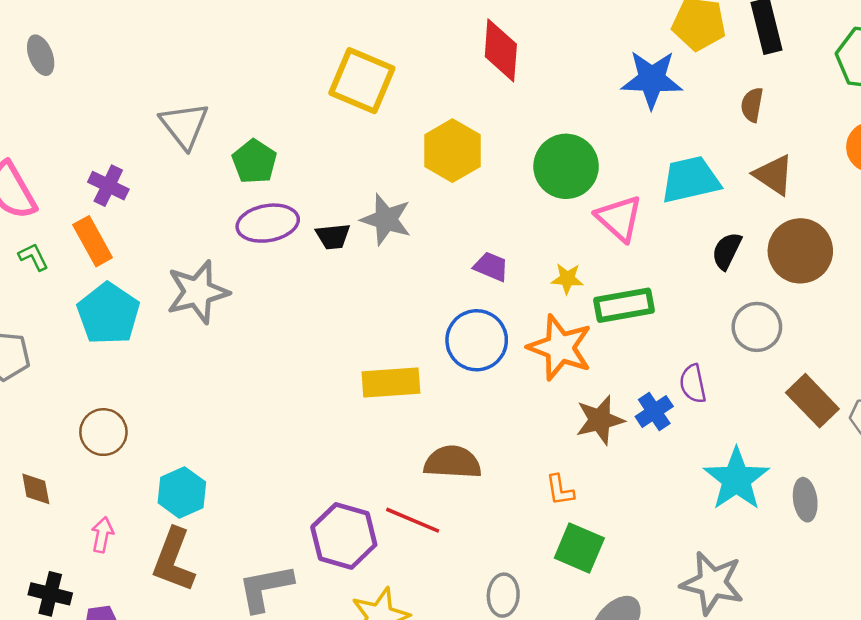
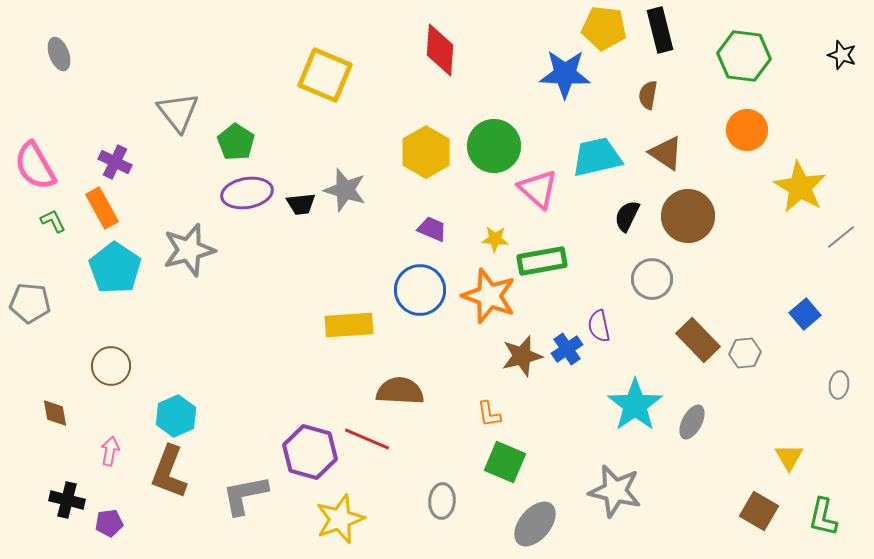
yellow hexagon: (452, 151) -> (426, 152), moved
gray ellipse: (805, 500) -> (692, 422), turned 36

